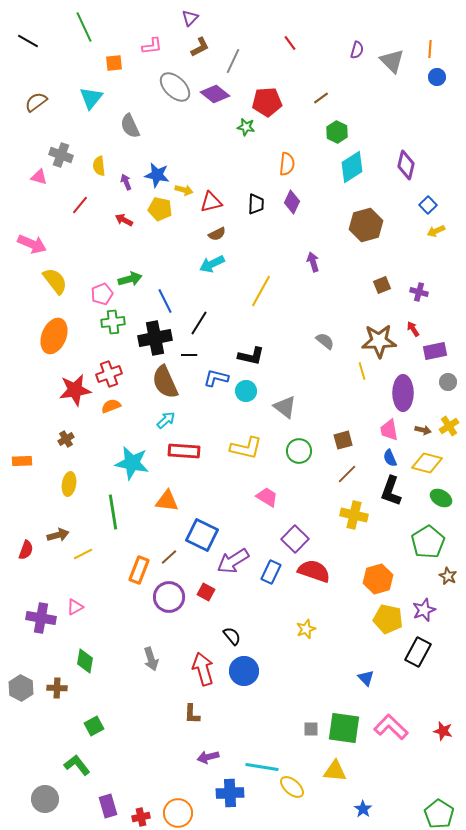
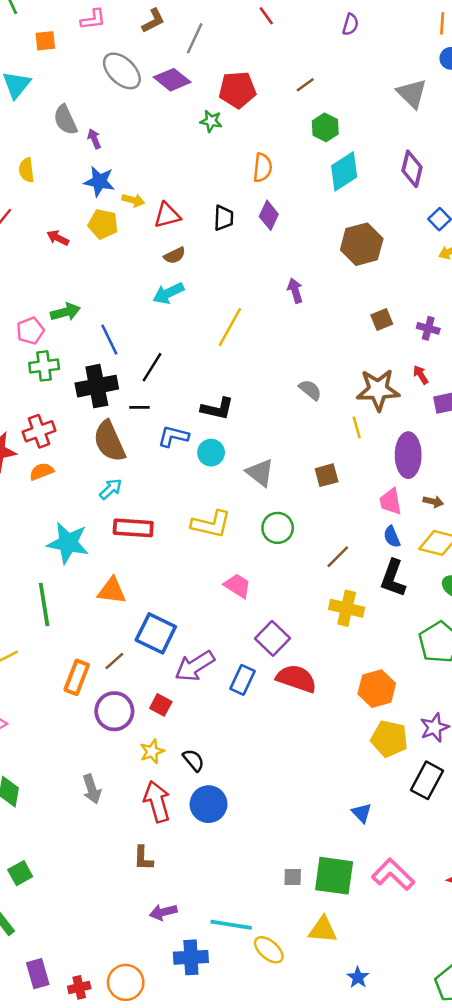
gray triangle: (392, 61) -> (412, 94), moved
purple arrow: (126, 182) -> (94, 139), moved
brown square: (343, 440) -> (327, 475), moved
yellow star: (306, 629) -> (152, 751), moved

